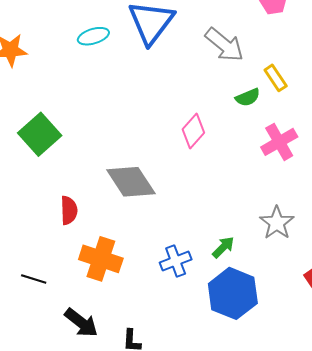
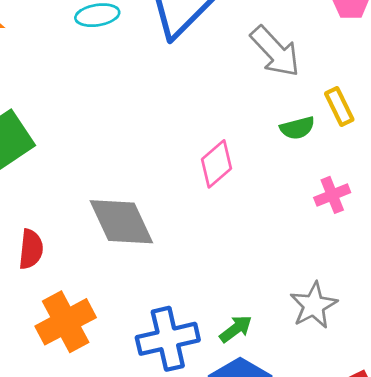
pink cross: (279, 142) -> (332, 195), size x0.7
orange cross: (101, 259) -> (66, 322), turned 36
blue cross: (176, 261) -> (168, 339), size x1.4

